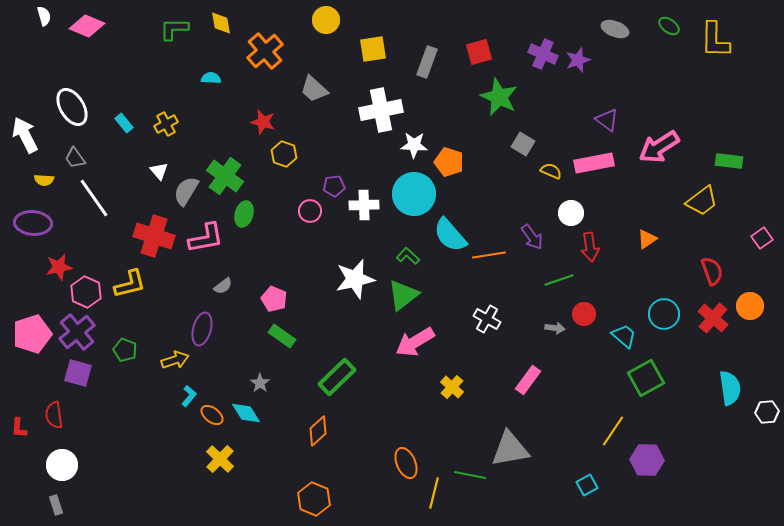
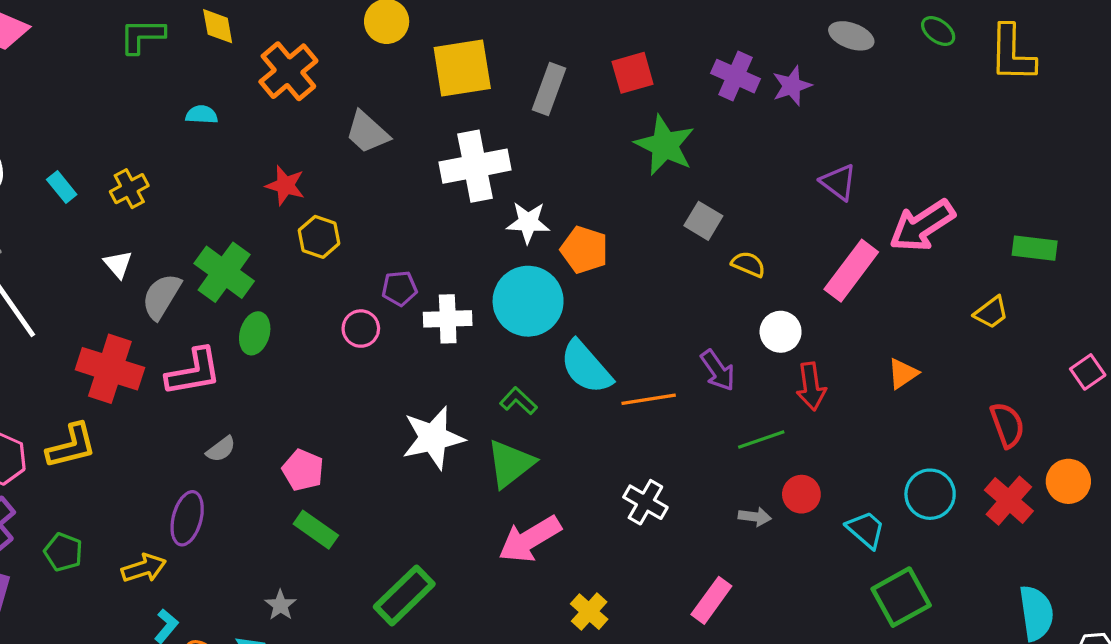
yellow square: (373, 49) -> (462, 68), size x1.4
pink rectangle: (594, 163) -> (851, 271), moved, turned -42
yellow trapezoid: (702, 201) -> (991, 312), size x0.7

